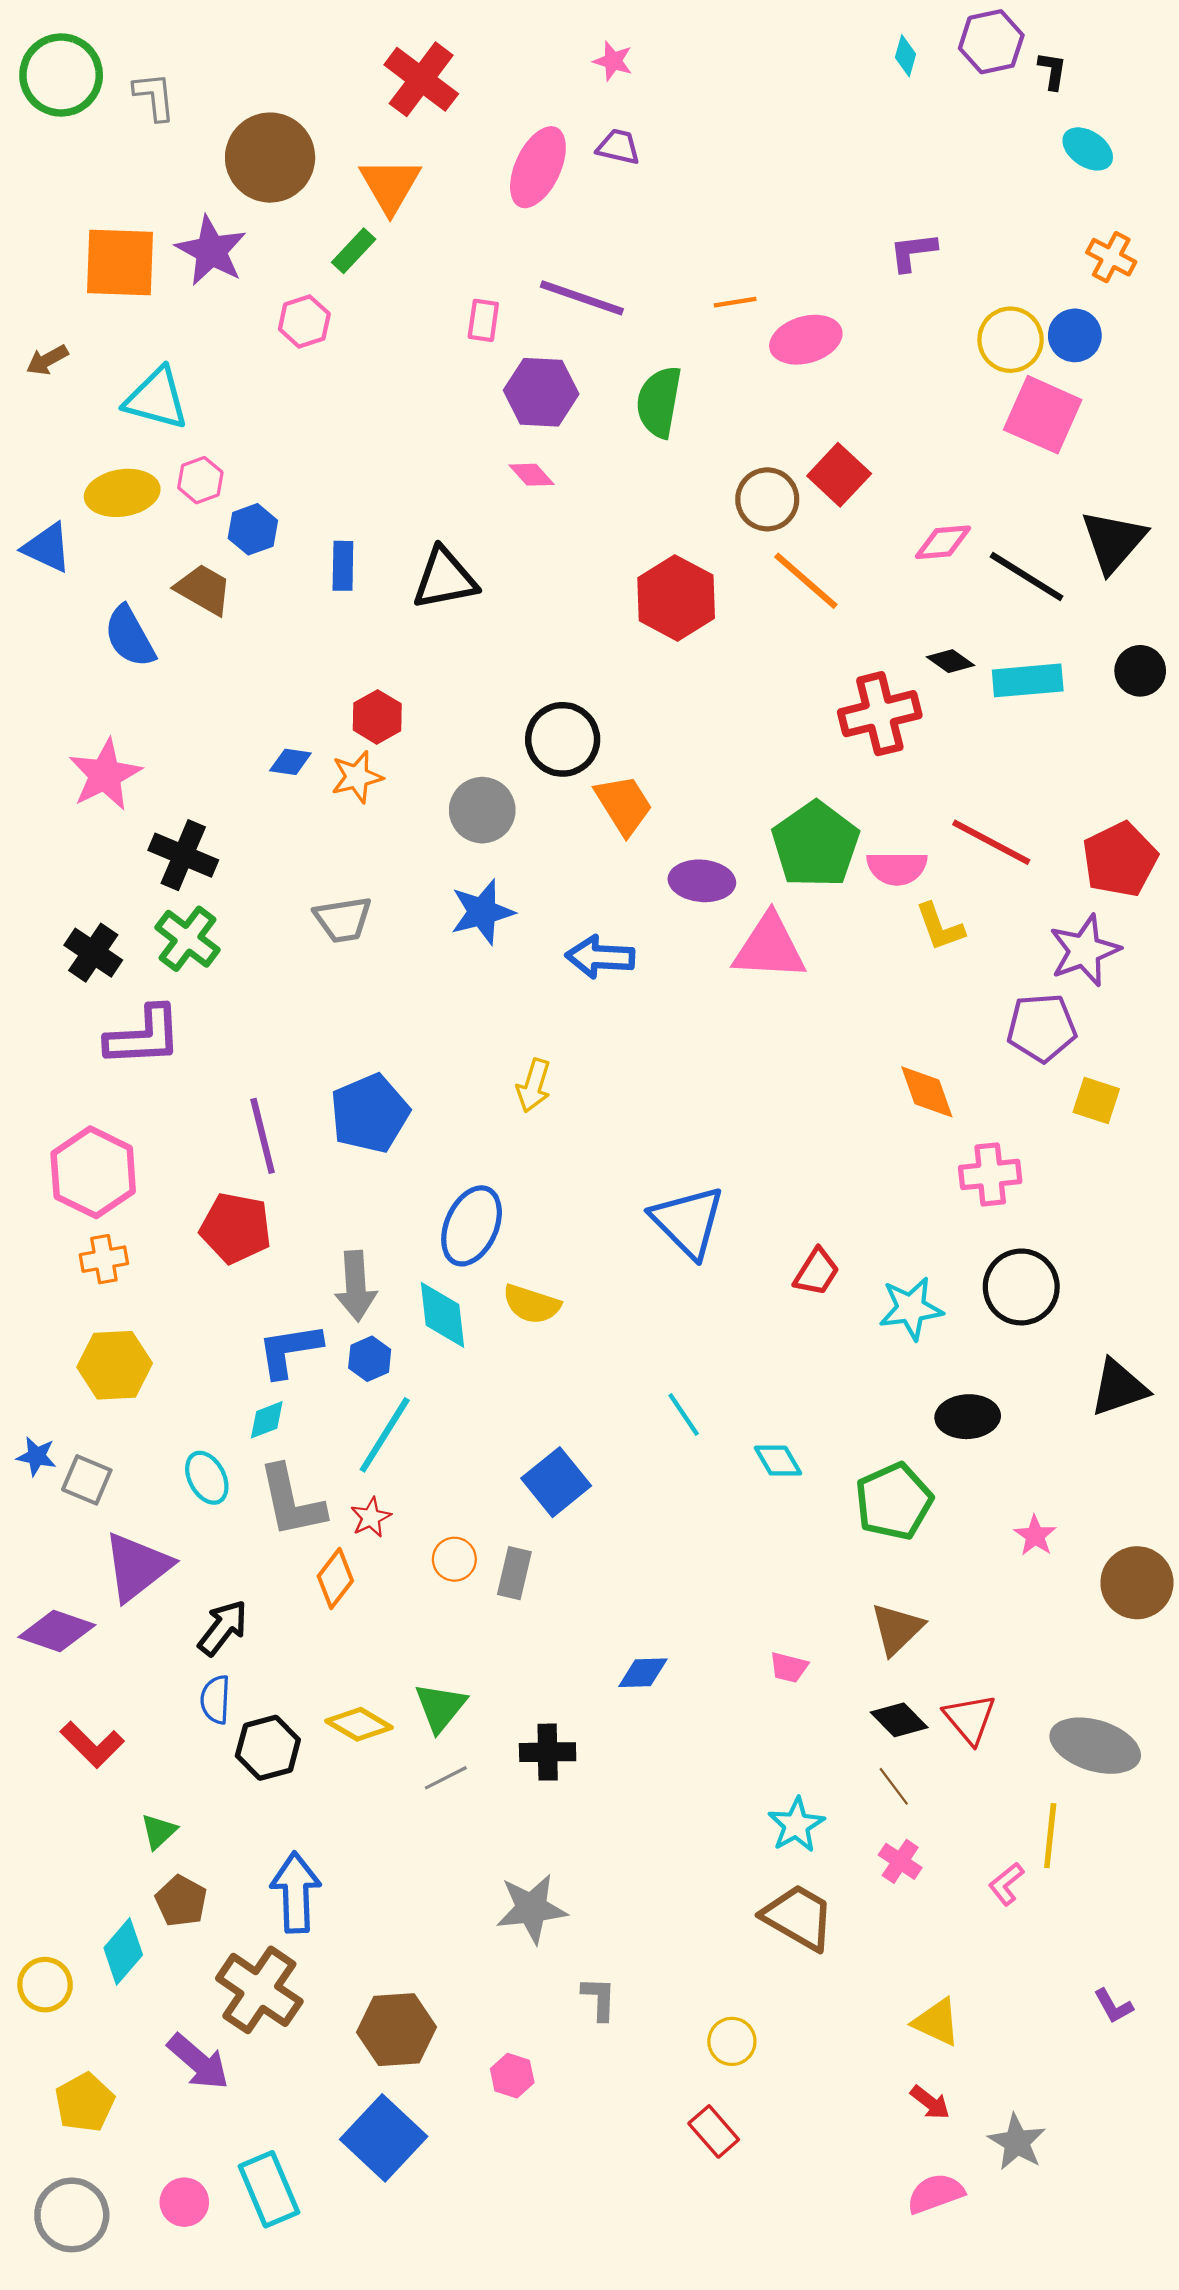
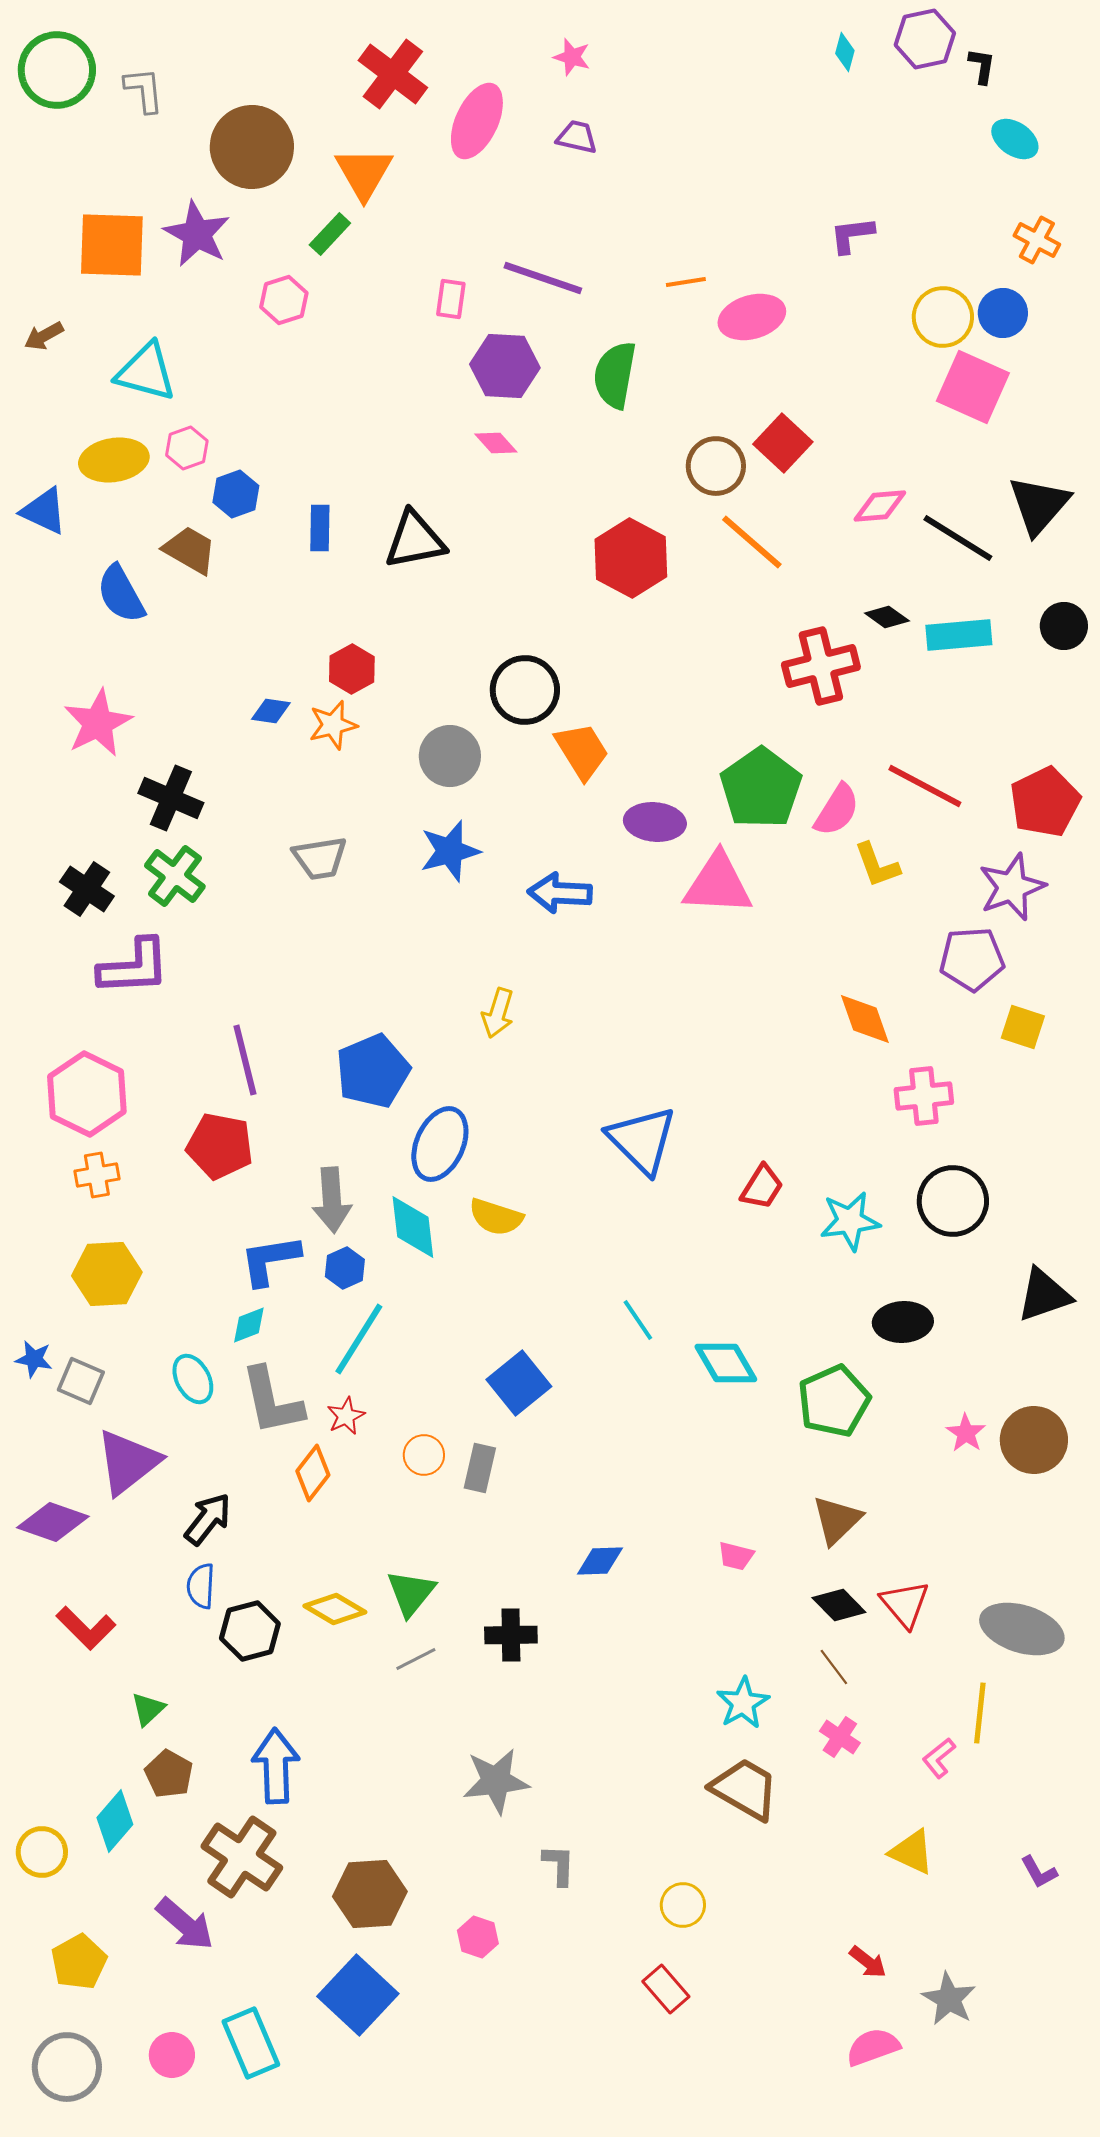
pink ellipse: (538, 167) -> (477, 121), moved
pink semicircle: (897, 868) -> (837, 810), turned -58
blue pentagon: (370, 1113) -> (373, 1071), moved
cyan diamond: (778, 1461) -> (726, 1363), size x1.4
brown circle: (1137, 1583) -> (1034, 1440), moved
yellow triangle: (937, 2022) -> (912, 1852), moved

